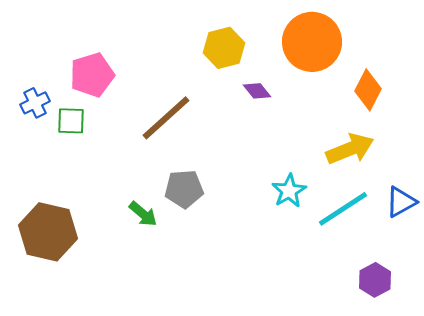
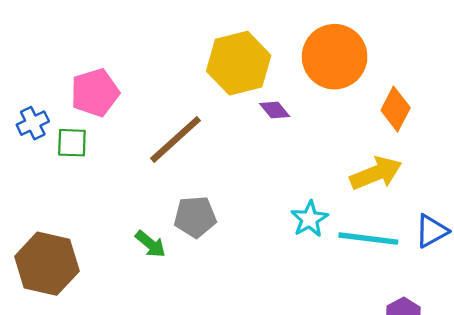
yellow hexagon: (224, 48) -> (239, 63), size x1.4
cyan line: (343, 209) -> (368, 239), turned 40

